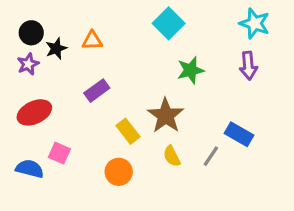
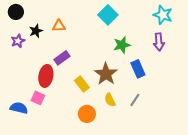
black circle: (31, 33) -> (16, 12), moved
red ellipse: (34, 112) -> (46, 76), moved, turned -55
blue rectangle: (239, 134) -> (138, 69), moved, turned 36
orange circle: (119, 172) -> (87, 114), moved

